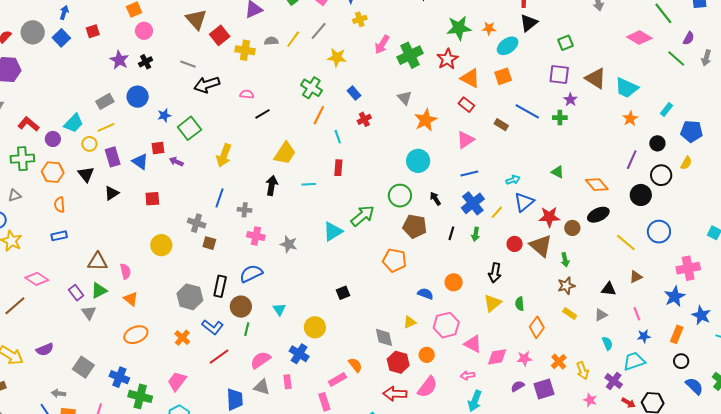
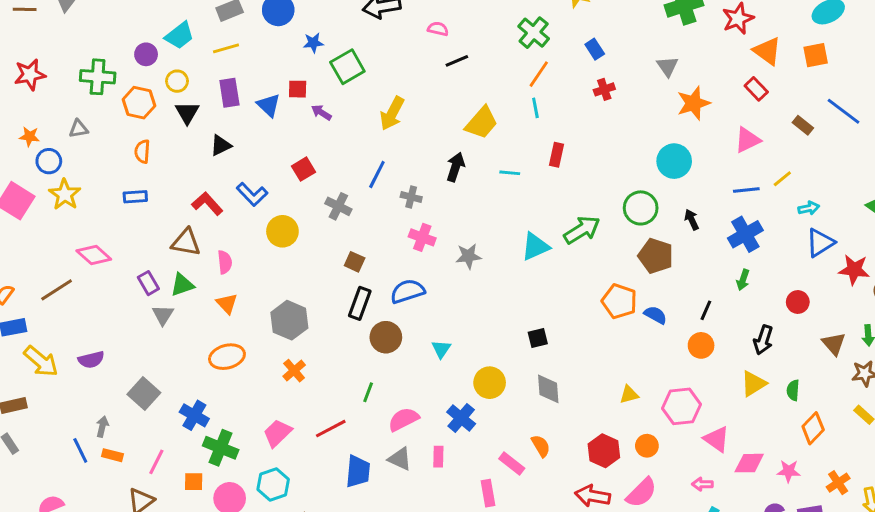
red L-shape: (28, 124) -> (207, 204), moved
cyan line: (338, 137) -> (535, 108), moved
yellow circle: (89, 144) -> (177, 81), moved
red square: (152, 199) -> (304, 169), moved, turned -35
yellow line: (497, 212) -> (782, 179), moved
black line: (451, 233) -> (706, 310), moved
brown square: (209, 243) -> (355, 262), moved
gray star: (289, 244) -> (468, 256), turned -30
brown triangle: (541, 246) -> (834, 344), moved, size x0.7
blue semicircle: (425, 294) -> (655, 315), moved
gray hexagon: (190, 297) -> (289, 320), moved
blue L-shape: (213, 327) -> (252, 194), moved
green line: (247, 329) -> (368, 392), moved
gray diamond: (384, 337) -> (548, 389), moved
red line: (219, 357) -> (331, 429), moved
pink rectangle: (337, 380) -> (512, 463), turned 60
gray arrow: (59, 393) -> (102, 427), turned 88

